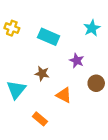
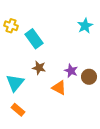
cyan rectangle: (49, 37) -> (34, 39), moved, turned 30
purple star: (77, 61) -> (71, 71), moved
orange rectangle: (40, 119) -> (18, 110), moved

